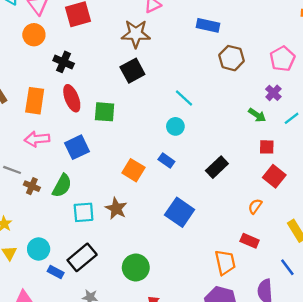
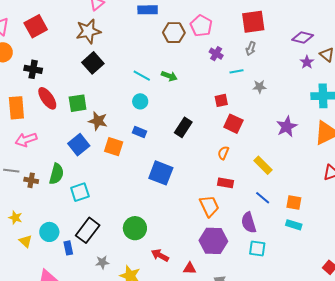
pink pentagon: (282, 59) -> (201, 26), moved
green arrow: (257, 115) -> (169, 76), moved
cyan line: (292, 118) -> (236, 71), turned 40
blue square: (77, 147) -> (79, 145), moved
brown star: (116, 209) -> (98, 121), moved
blue rectangle: (56, 272) -> (68, 248), turned 64

